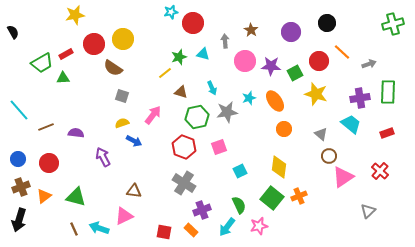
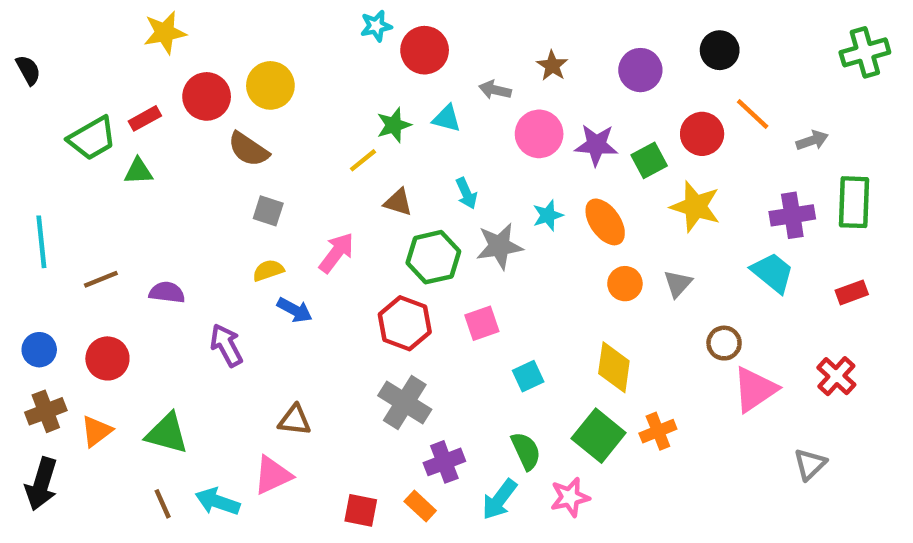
gray arrow: (225, 41) -> (495, 90), turned -72
cyan line: (19, 110) -> (41, 242), turned 35
gray triangle: (321, 134) -> (678, 284), moved, turned 32

